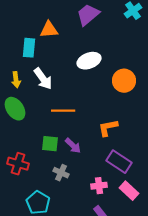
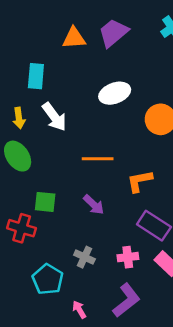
orange triangle: (49, 30) -> (74, 38), moved
orange line: (63, 111) -> (98, 159), moved
green square: (50, 144) -> (45, 202), moved
gray cross: (61, 173) -> (84, 257), moved

